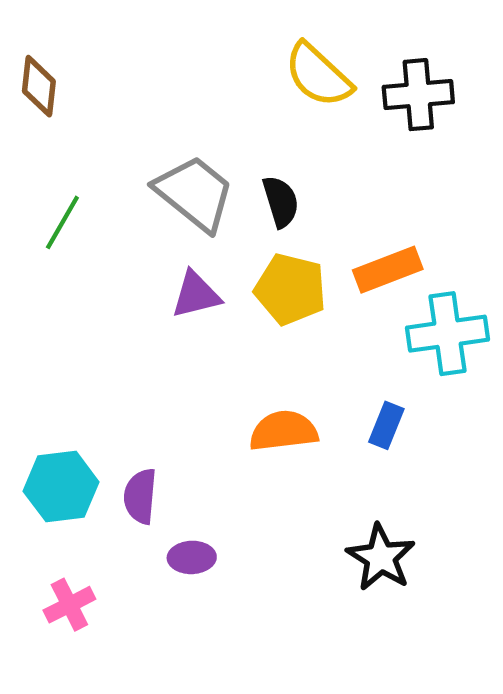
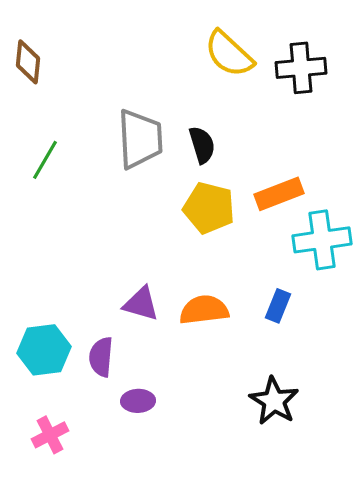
gray trapezoid: (195, 193) -> (140, 139), turned 48
purple triangle: (196, 295) -> (141, 304), moved, turned 30

